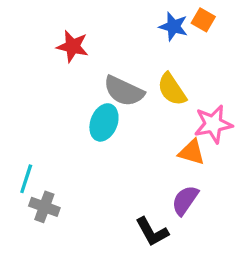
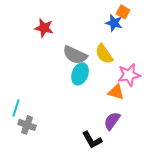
blue star: (173, 26) -> (114, 23), moved
cyan ellipse: (104, 122) -> (80, 74), moved

